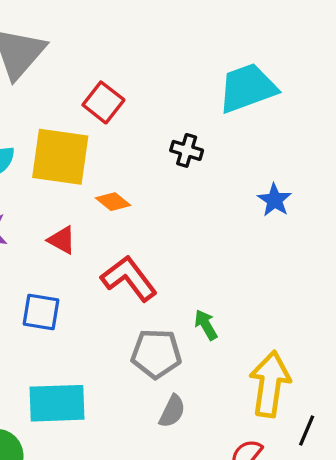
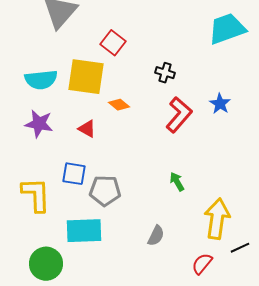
cyan trapezoid: (247, 88) -> (227, 29), moved
red L-shape: (129, 278) -> (179, 115), moved, turned 78
gray pentagon: (156, 354) -> (105, 191), moved
black line: (307, 430) -> (240, 248), turned 42

